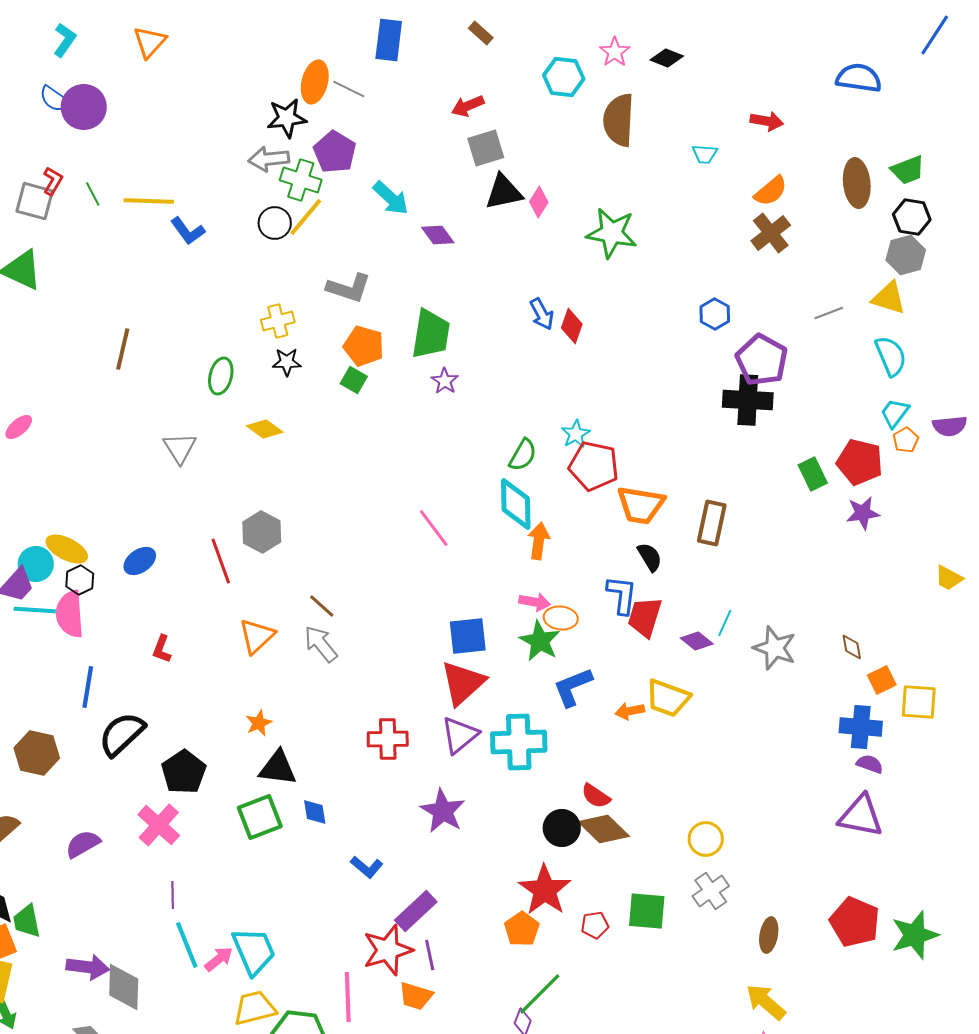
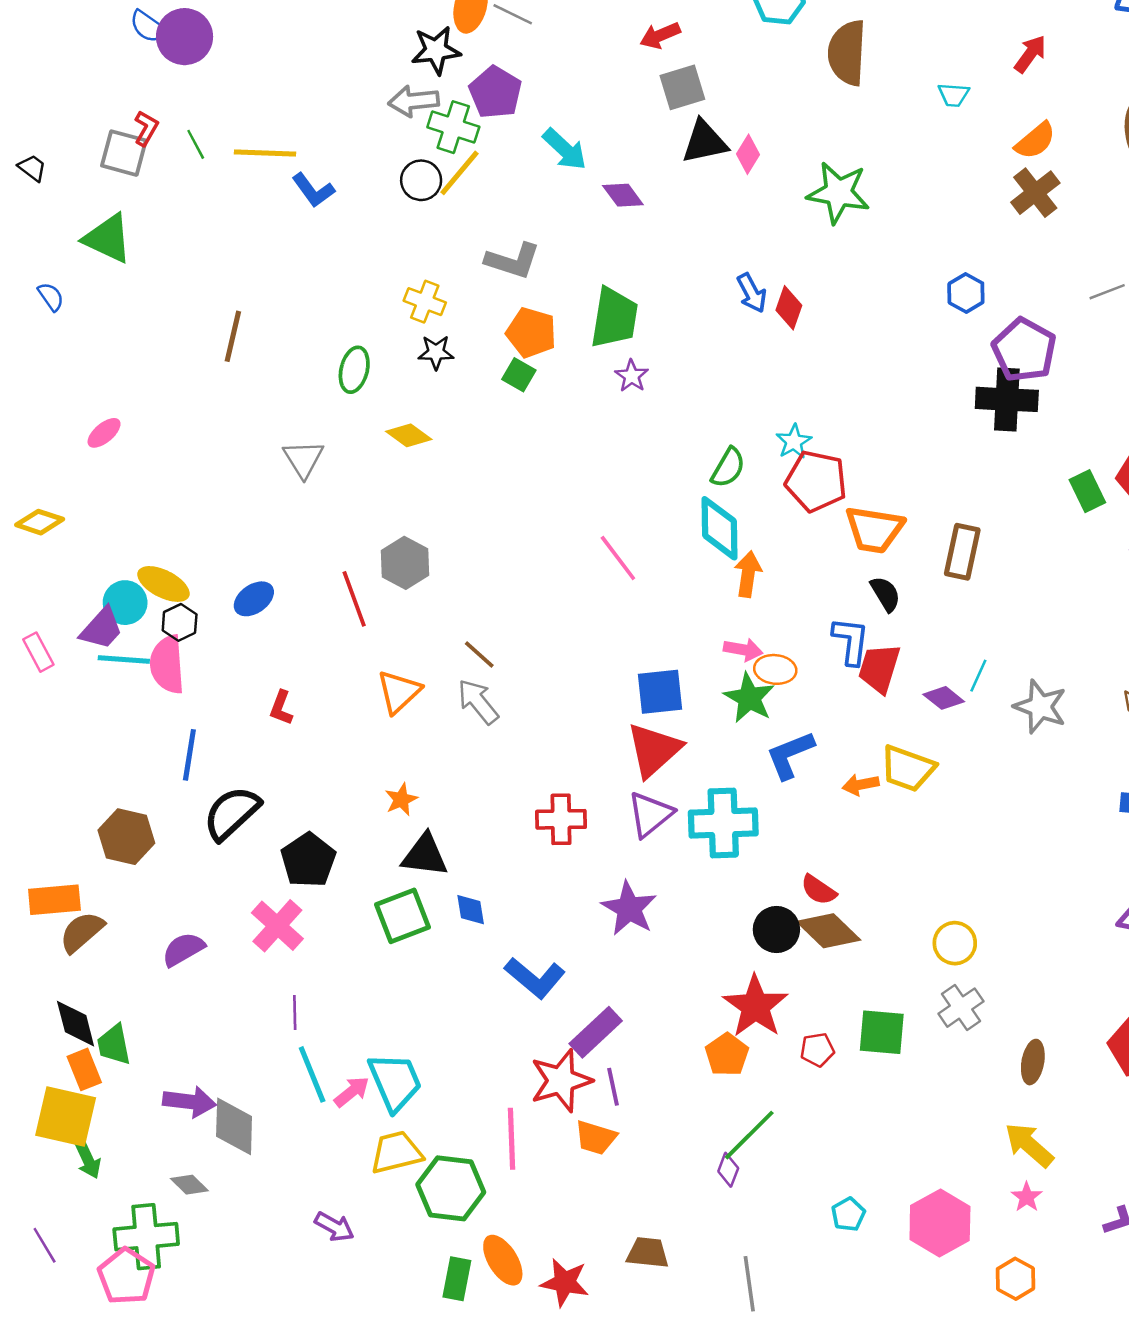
red arrow: (767, 121) -> (1030, 54), turned -64
yellow cross: (278, 321) -> (425, 302), turned 36
blue L-shape: (367, 867) -> (535, 978), size x1.5

